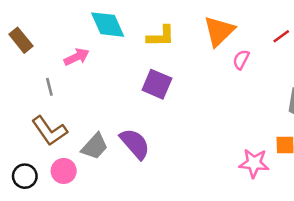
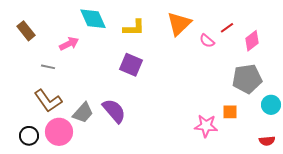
pink semicircle: (241, 60) -> (207, 41), moved, turned -77
gray line: (49, 87) -> (48, 67), turned -64
pink circle: (64, 171) -> (59, 132), size x1.4

